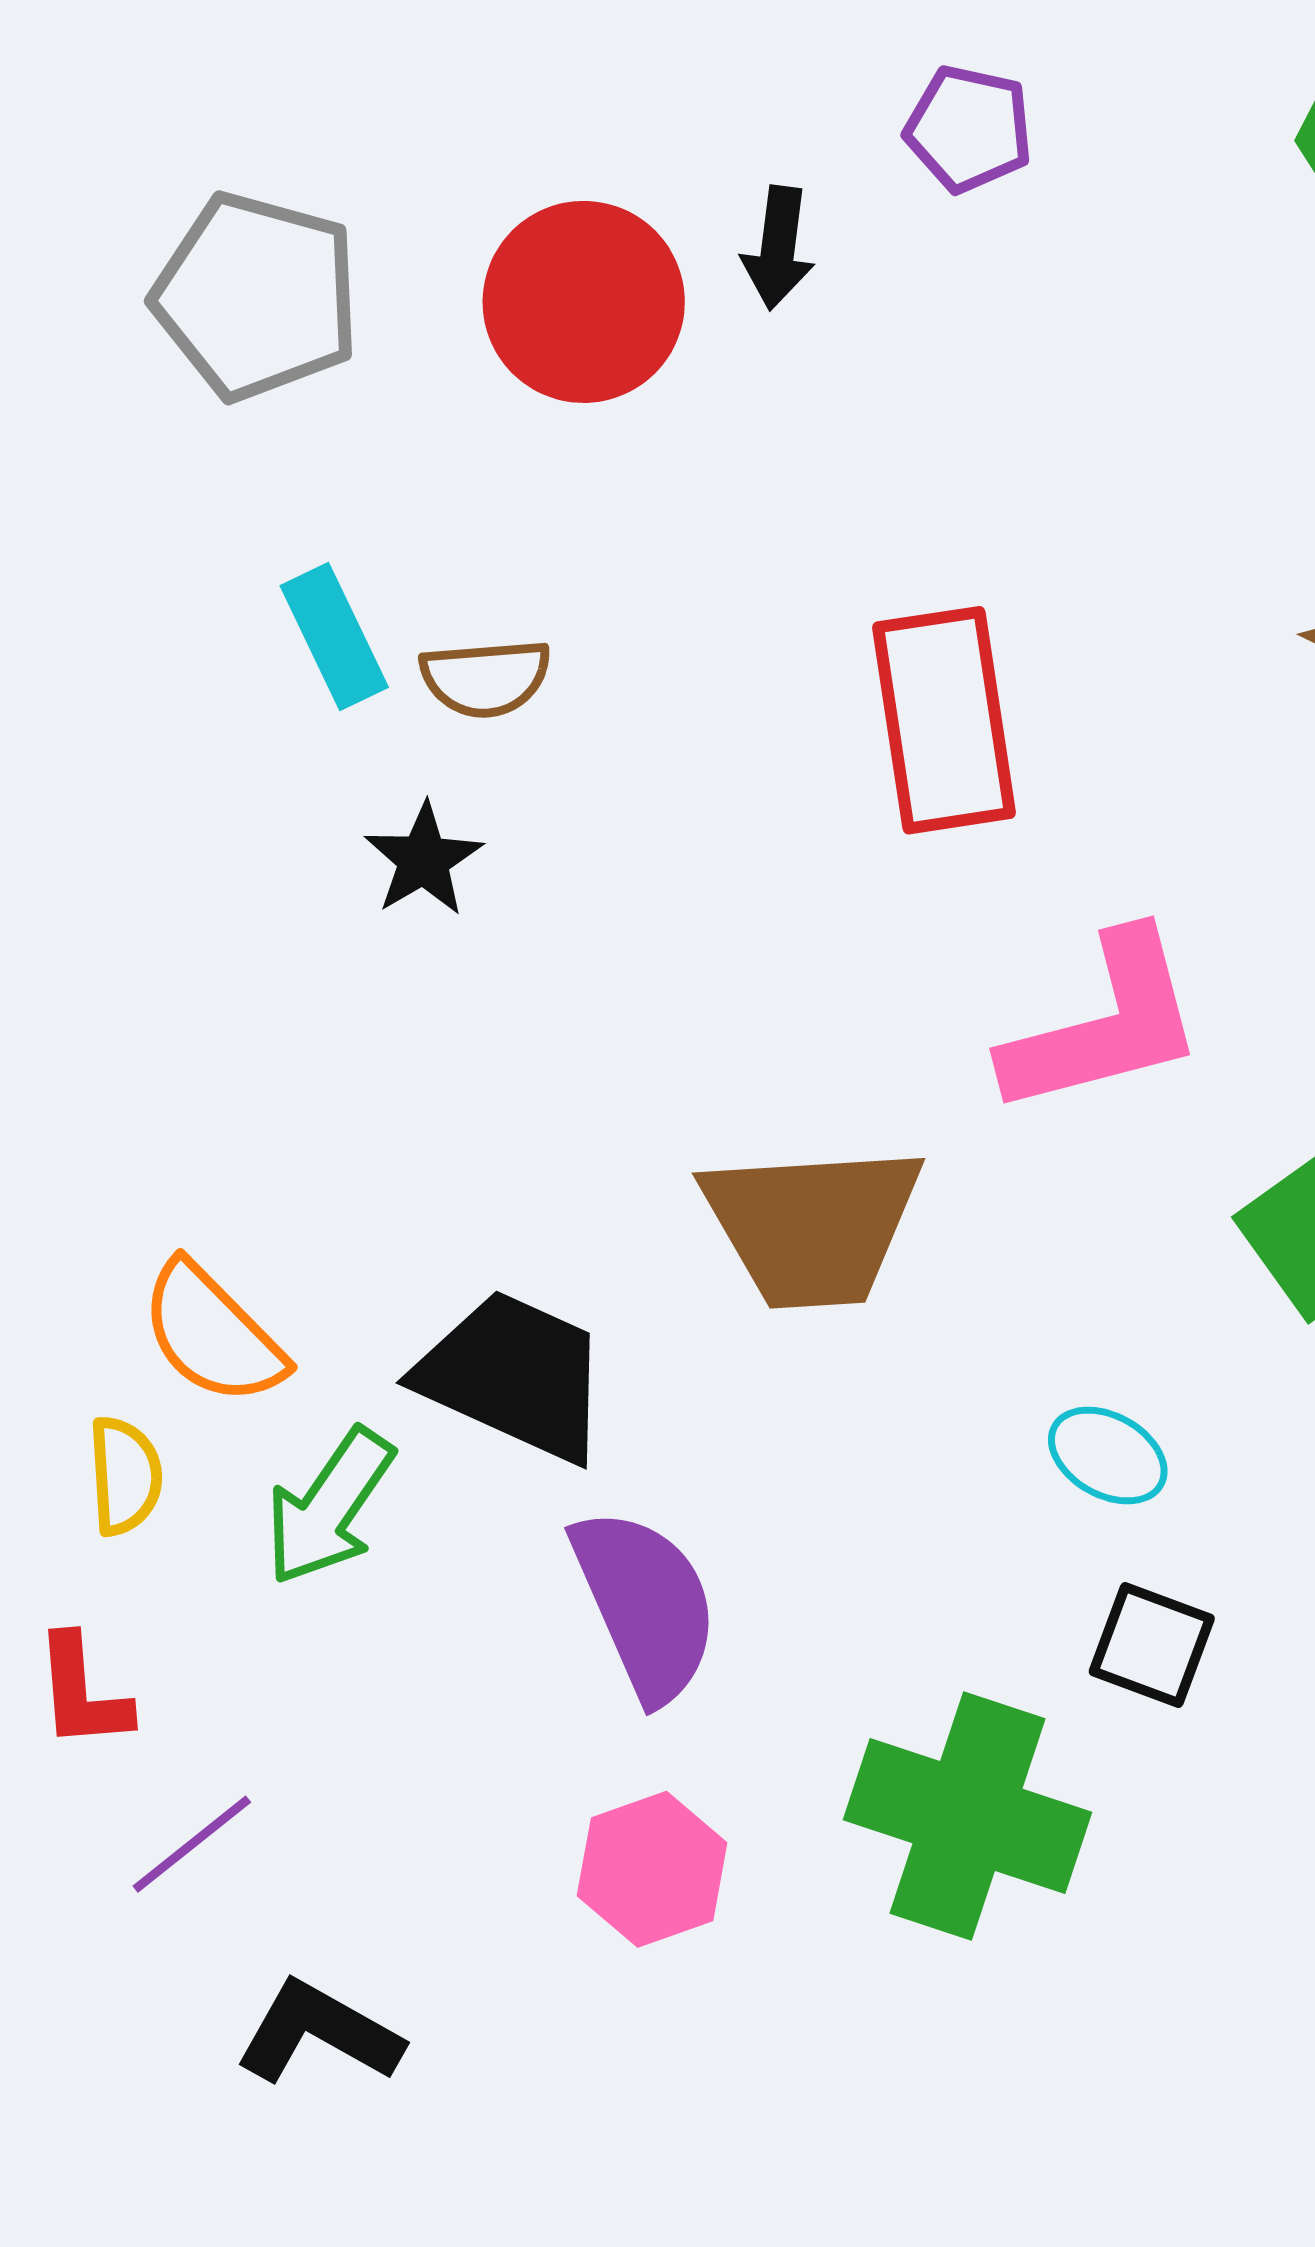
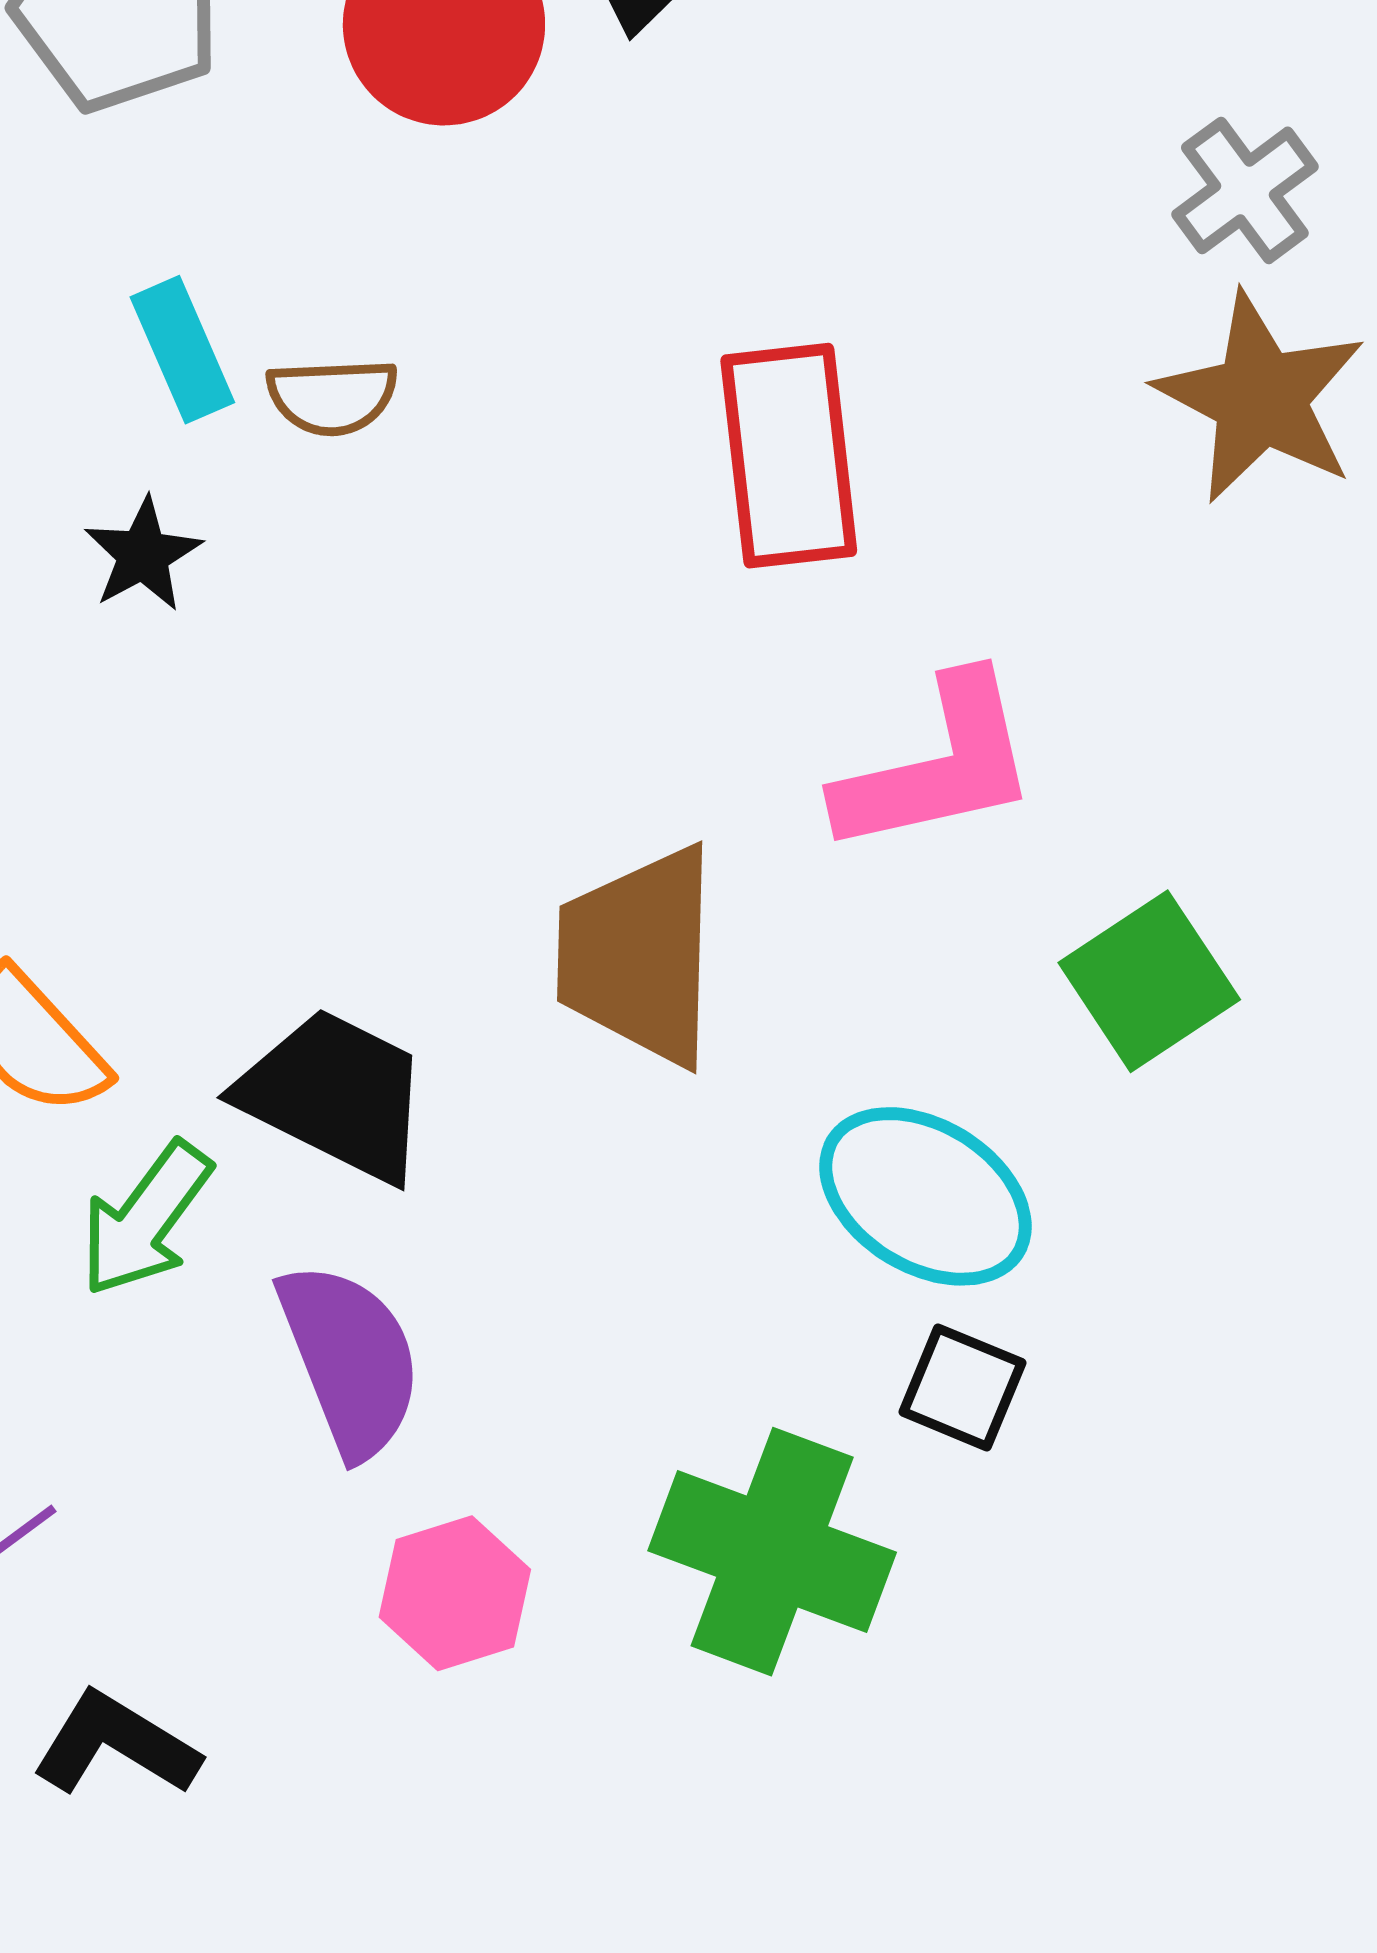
black star: (423, 860) -> (143, 555), moved
brown trapezoid: (812, 1226) -> (639, 956), turned 93
cyan ellipse: (1108, 1455) -> (925, 1196), size x1.8
purple semicircle: (645, 1604) -> (350, 1359), moved

